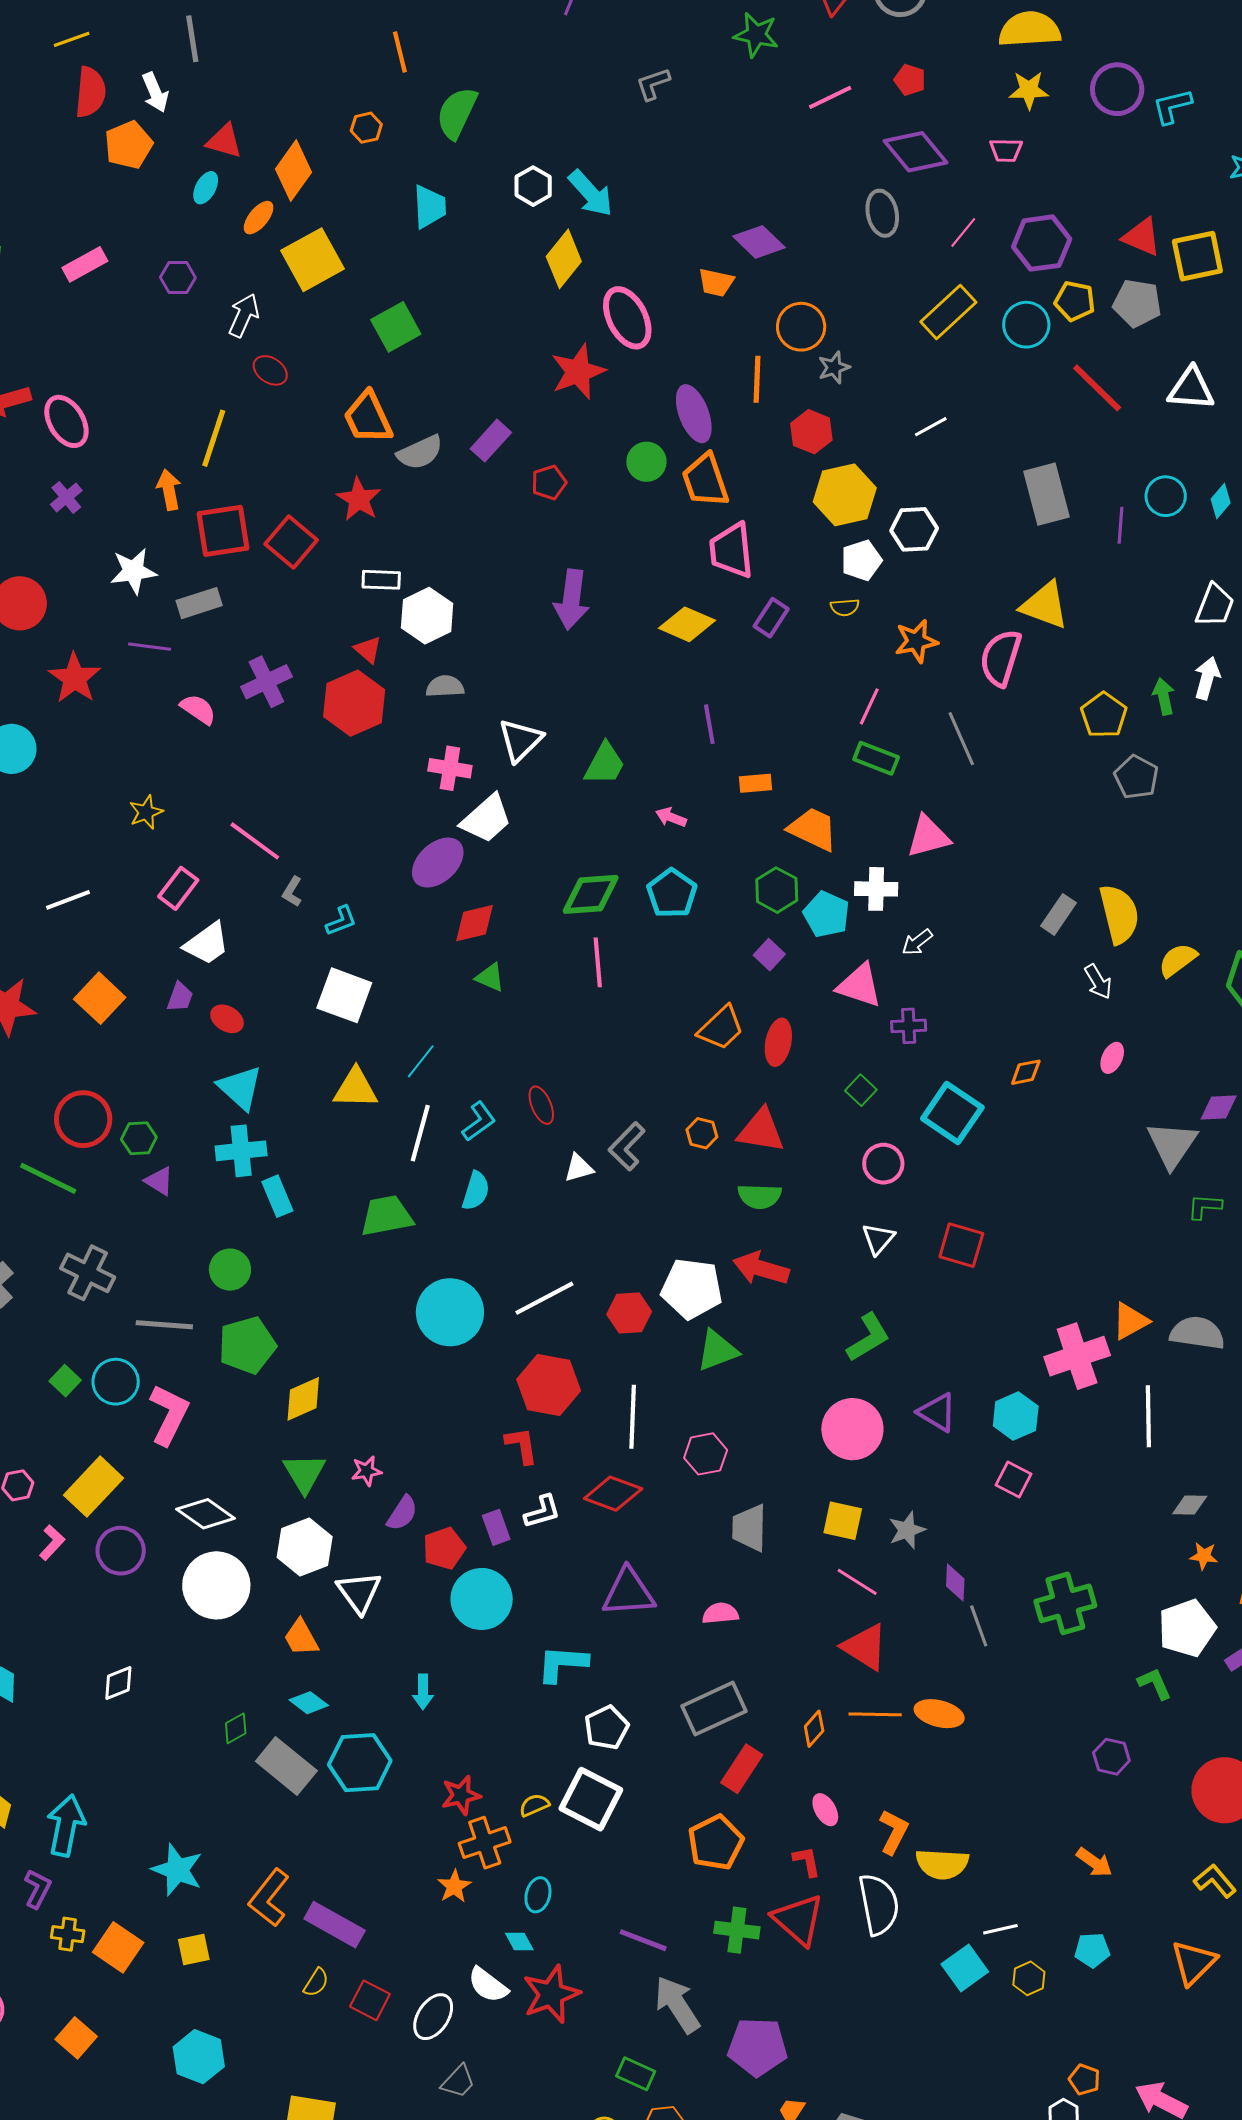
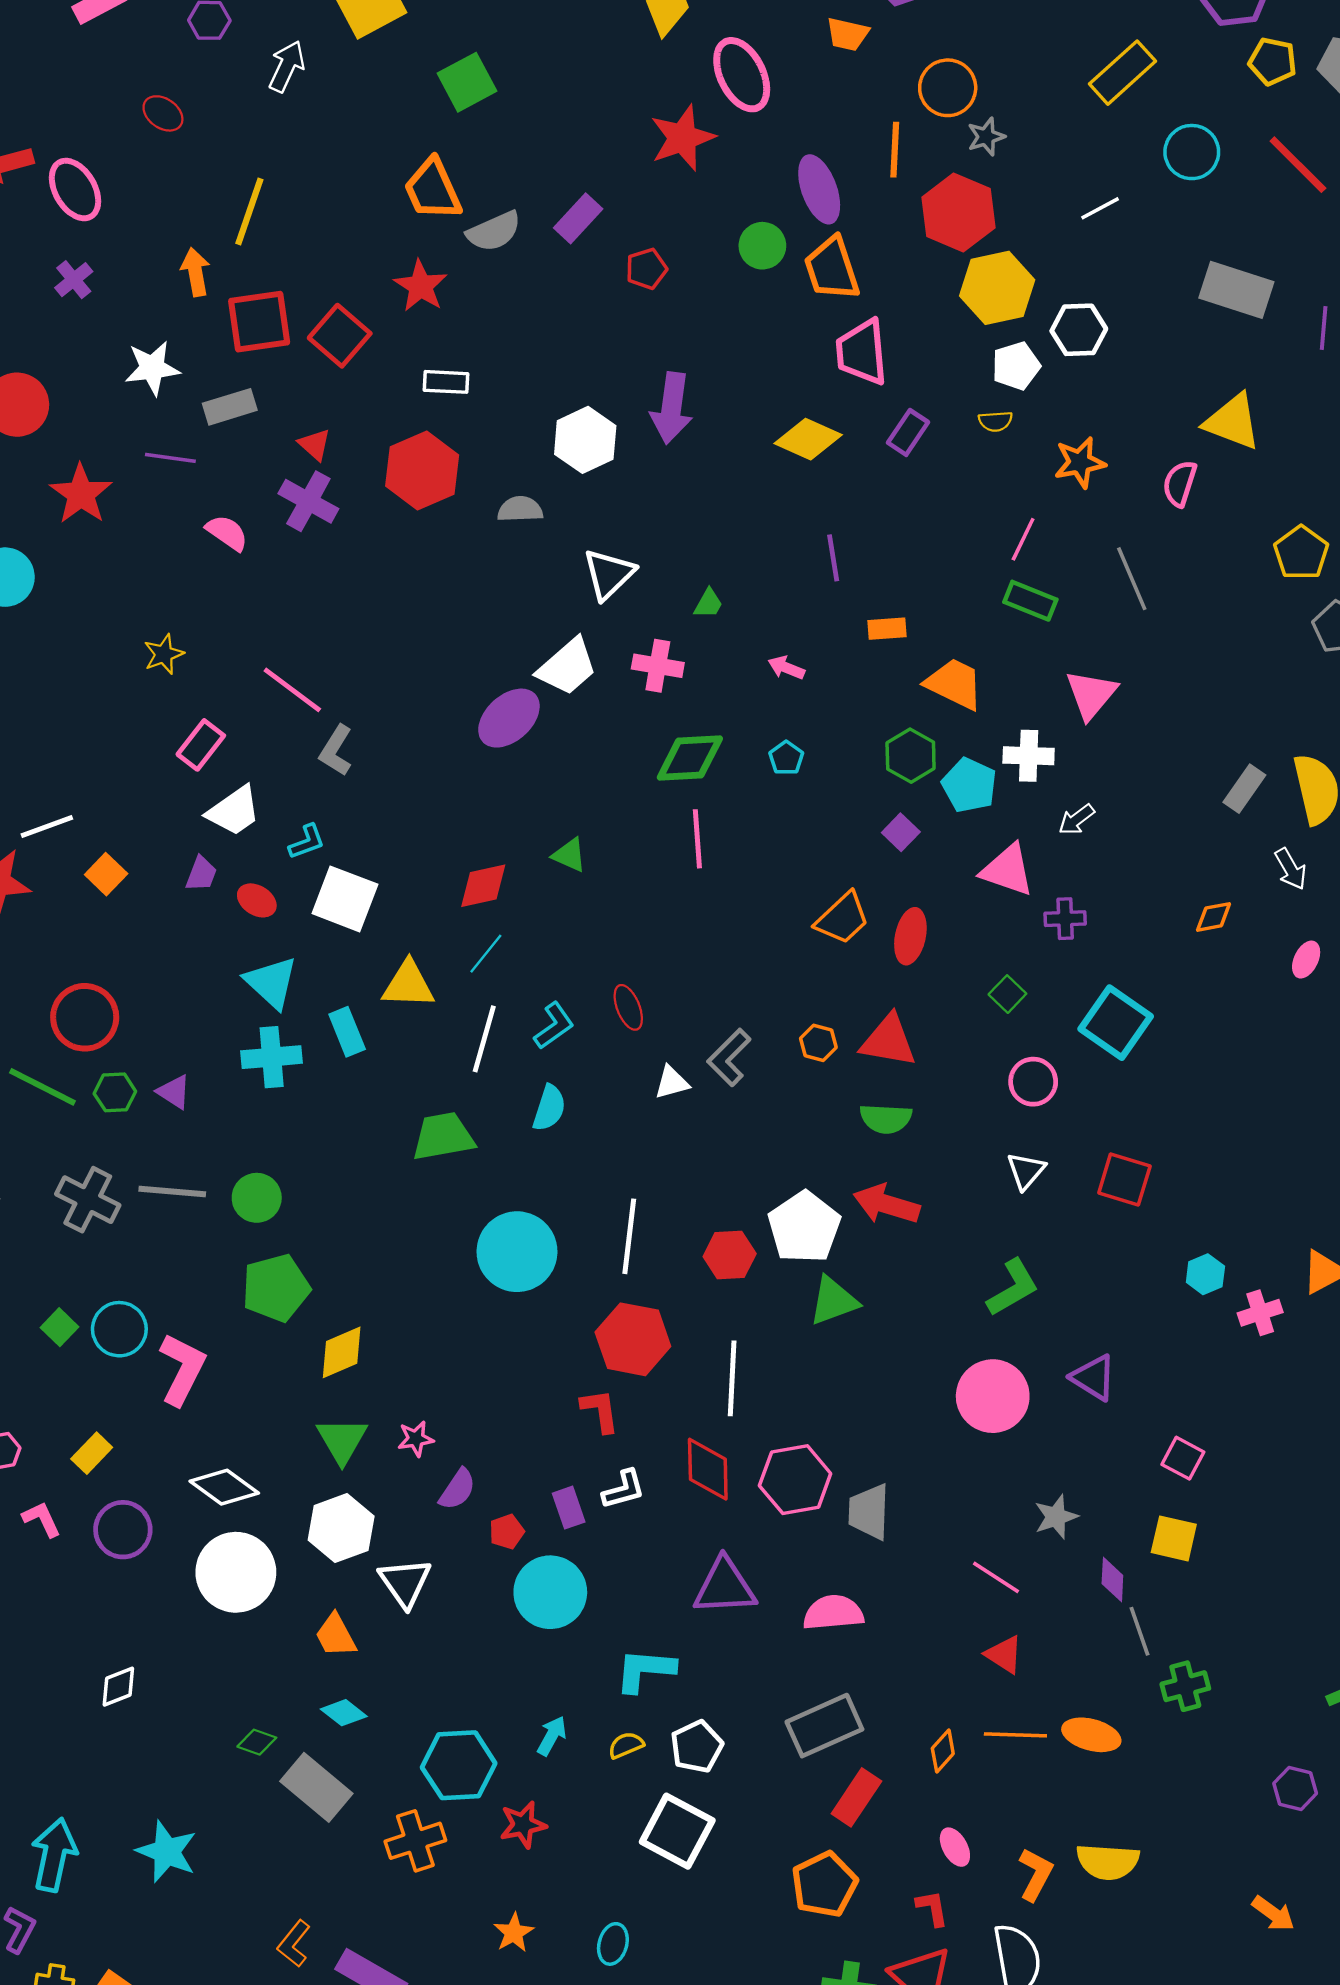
cyan circle: (1026, 325) -> (1192, 152), moved
red ellipse: (270, 370) -> (163, 113), moved
red hexagon: (811, 432) -> (958, 212), size x1.5
gray rectangle: (1046, 494) -> (1236, 290), turned -58
white hexagon: (427, 616) -> (585, 440), moved
red triangle: (368, 650) -> (315, 445), moved
pink semicircle: (1001, 658) -> (1180, 483), size x0.7
purple cross: (266, 682) -> (308, 501), turned -36
red hexagon: (354, 703) -> (422, 470), moved
green trapezoid: (605, 764) -> (708, 604), size x0.6
pink cross: (450, 768) -> (658, 666), moved
pink triangle: (928, 837) -> (1091, 694), turned -36
gray L-shape: (292, 892) -> (336, 750), size x1.4
cyan pentagon: (672, 893) -> (786, 758), size x0.6
white line: (68, 900) -> (47, 826), moved
cyan L-shape: (341, 921) -> (307, 842), moved
red diamond: (475, 923) -> (483, 886), moved
white square: (344, 995) -> (345, 899), moved
orange square: (100, 998) -> (106, 874), size x0.7
orange diamond: (1026, 1072) -> (1214, 917), moved
green hexagon: (139, 1138) -> (115, 1092), moved
cyan rectangle: (277, 1196) -> (347, 1032), moved
white pentagon: (692, 1289) -> (804, 1227), turned 30
white line: (544, 1298) -> (629, 1236), turned -56
gray line: (164, 1325) -> (172, 1192), moved
pink cross: (1077, 1356) -> (1260, 1313), size x0.6
cyan hexagon: (1016, 1416) -> (1205, 1274), moved, size x0.7
pink hexagon: (706, 1454) -> (795, 1480), moved, size x1.4
yellow rectangle: (94, 1487) -> (92, 1453), size x0.6
red diamond: (613, 1494) -> (708, 1469), turned 68
yellow square: (843, 1521) -> (1174, 1538), moved
pink L-shape: (52, 1543) -> (42, 1519), turned -69
red pentagon: (444, 1548) -> (507, 1532), size x0.7
green cross: (1065, 1603) -> (1185, 1686), moved, size x0.7
pink semicircle: (720, 1613) -> (833, 1613), size x1.4
red triangle: (865, 1647) -> (1004, 1655), size x0.7
cyan arrow: (423, 1692) -> (552, 1736), moved, turned -152
green diamond: (236, 1728) -> (257, 1742), turned 48
cyan hexagon: (360, 1763) -> (459, 1765), moved
yellow semicircle: (534, 1805) -> (626, 1745), moved
orange cross: (485, 1843) -> (415, 1841), moved
yellow semicircle: (942, 1864) -> (1108, 1862), moved
cyan star: (177, 1870) -> (167, 1852), moved
orange L-shape: (269, 1898) -> (294, 1944), size x0.7

